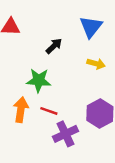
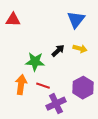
black arrow: (54, 46) -> (58, 51), moved

